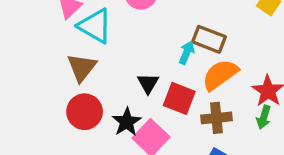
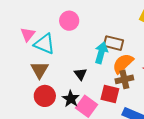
cyan arrow: (187, 53) -> (101, 53), size x1.5
red square: (179, 98) -> (110, 94), moved
brown cross: (216, 118) -> (124, 79), moved

